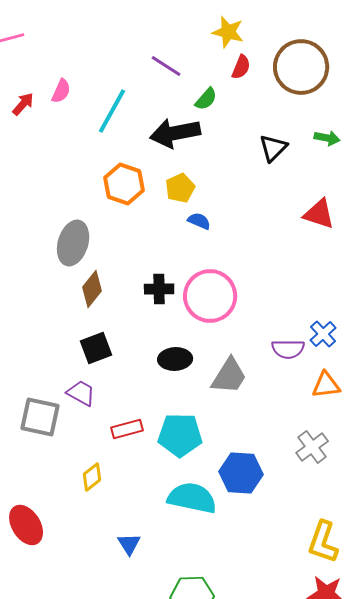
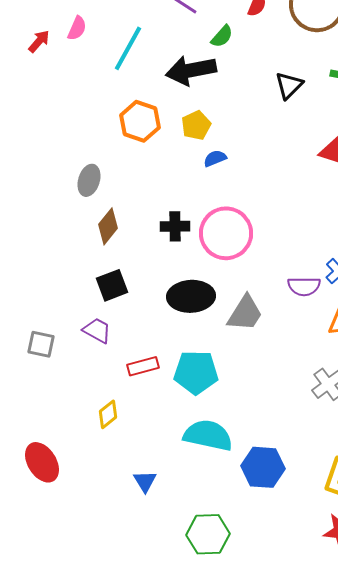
blue semicircle: (199, 221) -> (215, 158), turned -45
gray ellipse: (73, 243) -> (89, 180), size x0.7
black ellipse: (175, 359) -> (191, 296), size x1.4
gray square: (40, 417) -> (41, 344), moved, size x0.7
blue hexagon: (241, 473) -> (263, 467), moved

